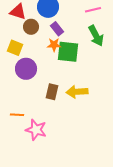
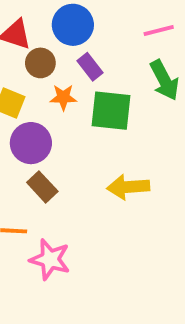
orange star: (54, 45) -> (63, 97), moved
brown rectangle: (52, 92) -> (42, 187), moved, turned -56

